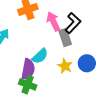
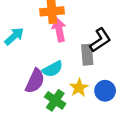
pink arrow: (53, 21) -> (59, 30), moved
green cross: (28, 85) -> (55, 100), moved

